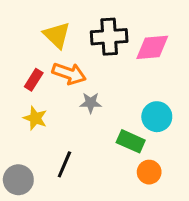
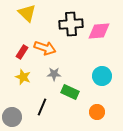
yellow triangle: (57, 35) -> (27, 13), moved
gray star: (91, 103) -> (54, 74), moved
green rectangle: (131, 141) -> (70, 92), moved

